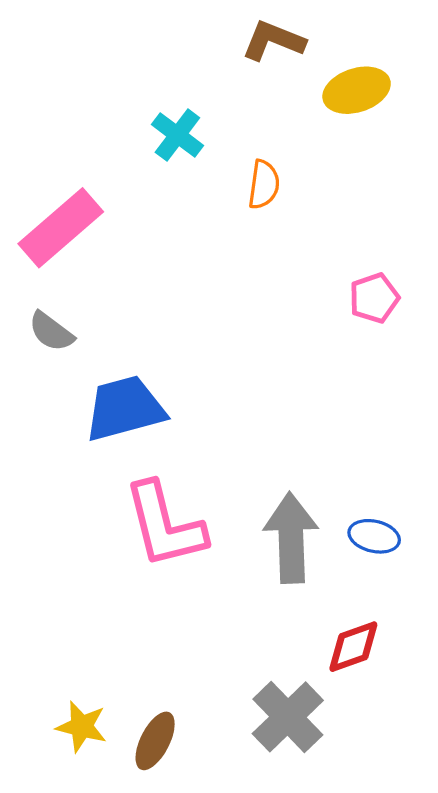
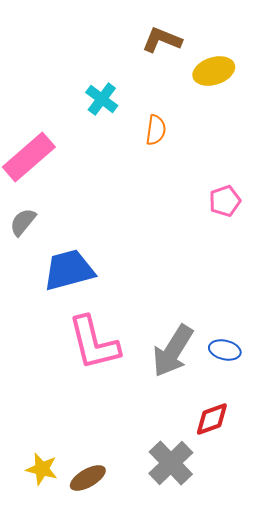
gray semicircle: (51, 332) -> (23, 222), turned 92
gray arrow: (291, 538) -> (173, 351), turned -146
brown ellipse: (155, 741) -> (88, 478), turned 33

